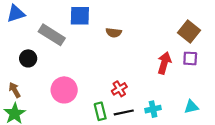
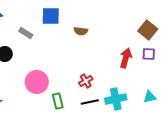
gray rectangle: (52, 35) -> (26, 33), size x0.6
cyan cross: (153, 109) -> (116, 99), size x1.5
green rectangle: (100, 111) -> (58, 101), moved

